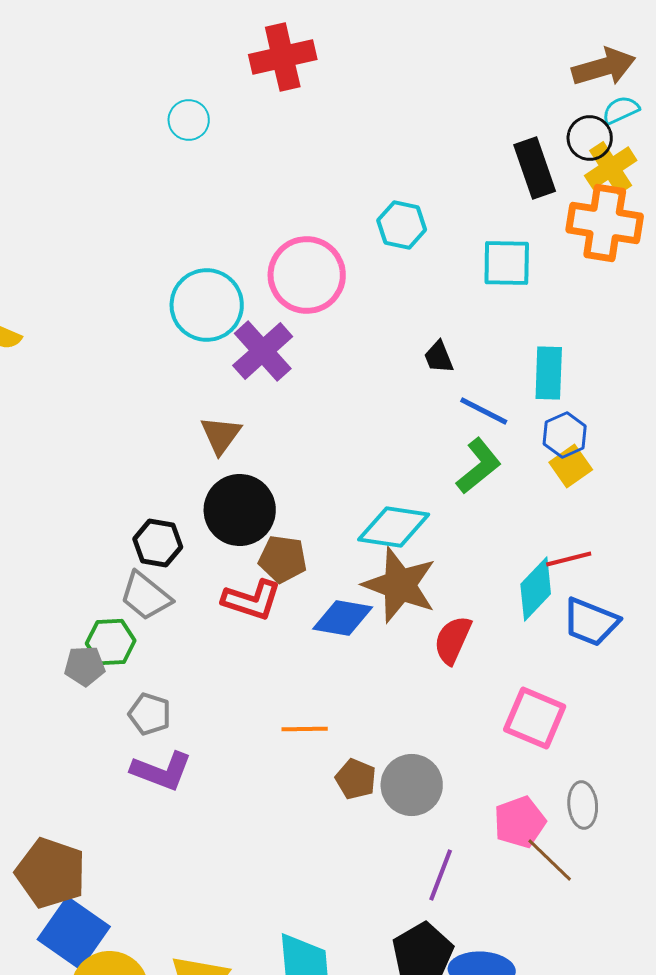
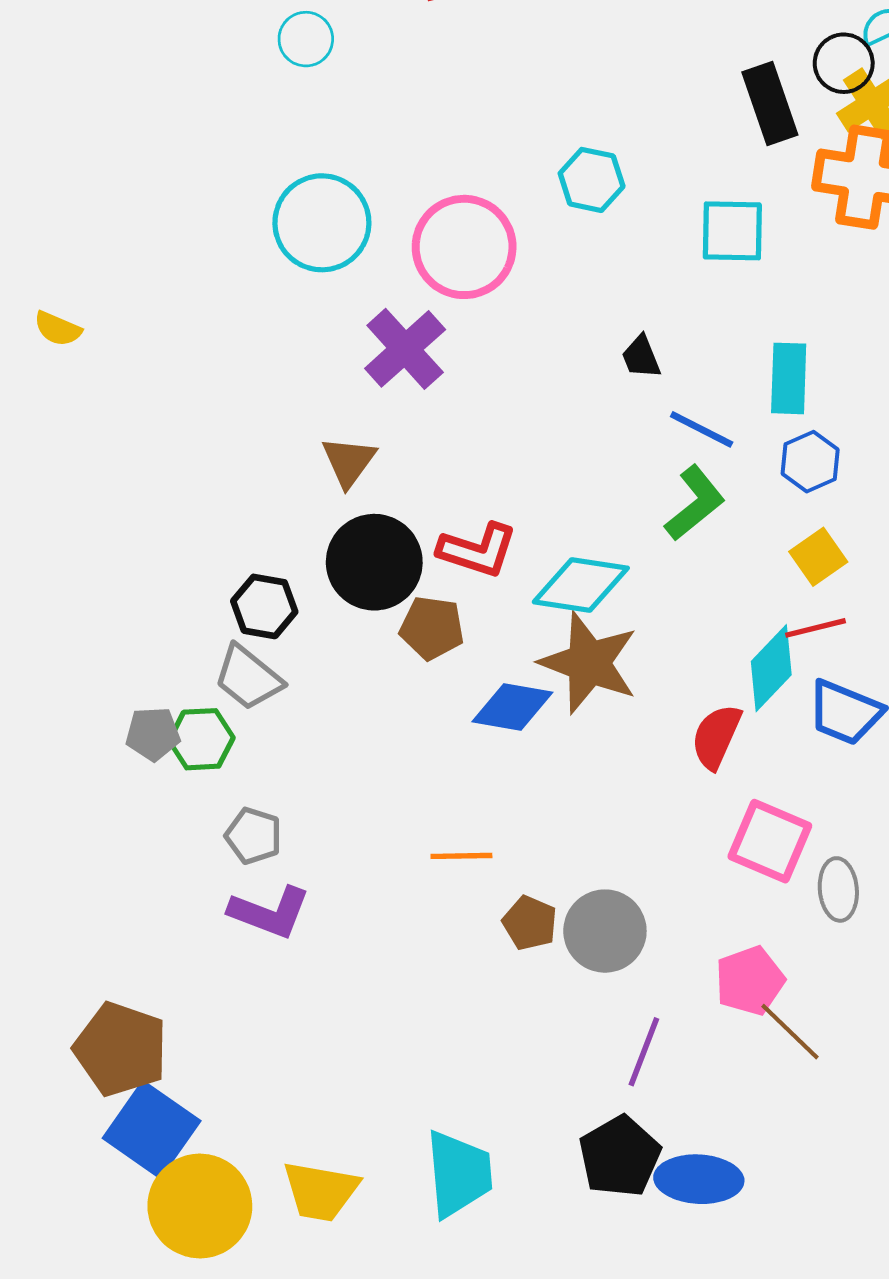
cyan circle: (207, 305) -> (322, 223), moved
yellow square: (571, 466) -> (818, 557), moved
red L-shape: (252, 600) -> (478, 550), moved
red semicircle: (453, 640) -> (716, 737), moved
gray pentagon: (85, 666) -> (153, 734), moved
gray ellipse: (583, 805) -> (838, 889), moved

